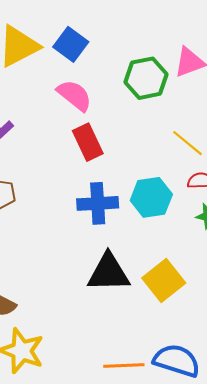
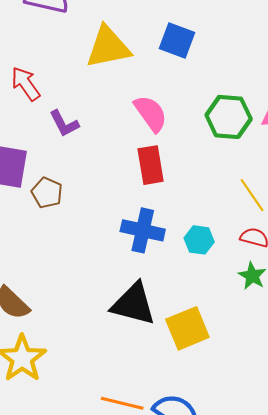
blue square: (71, 44) -> (177, 41), moved, turned -32
cyan hexagon: (151, 197) -> (199, 240), size x0.7

